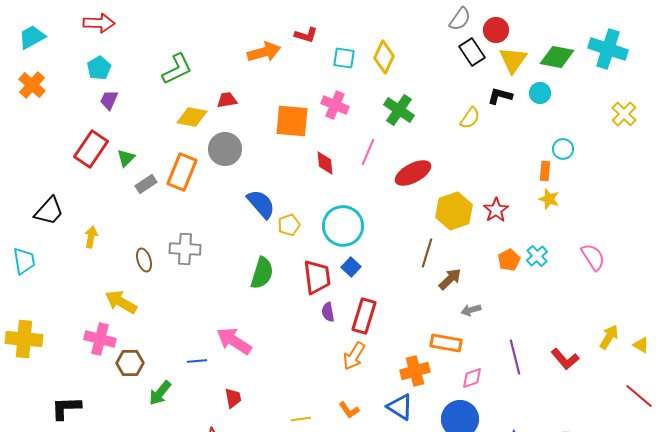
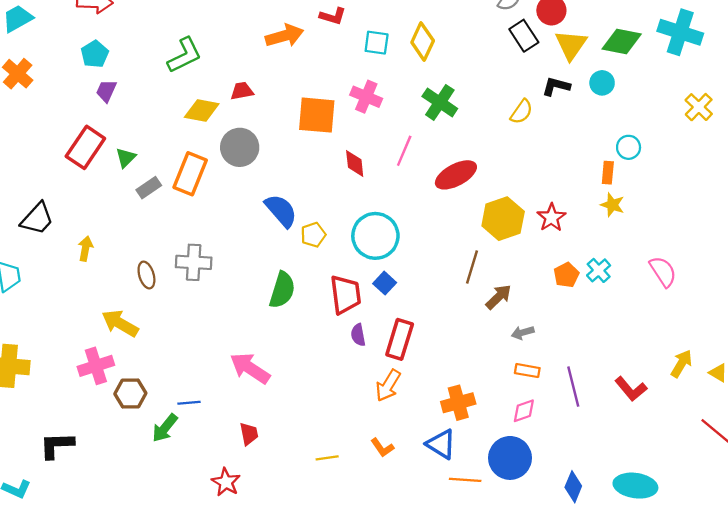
pink cross: (100, 339) -> (96, 366), turned -32
orange rectangle: (446, 343) -> (527, 371), moved, size x0.7
blue line: (197, 361) -> (189, 403), moved

